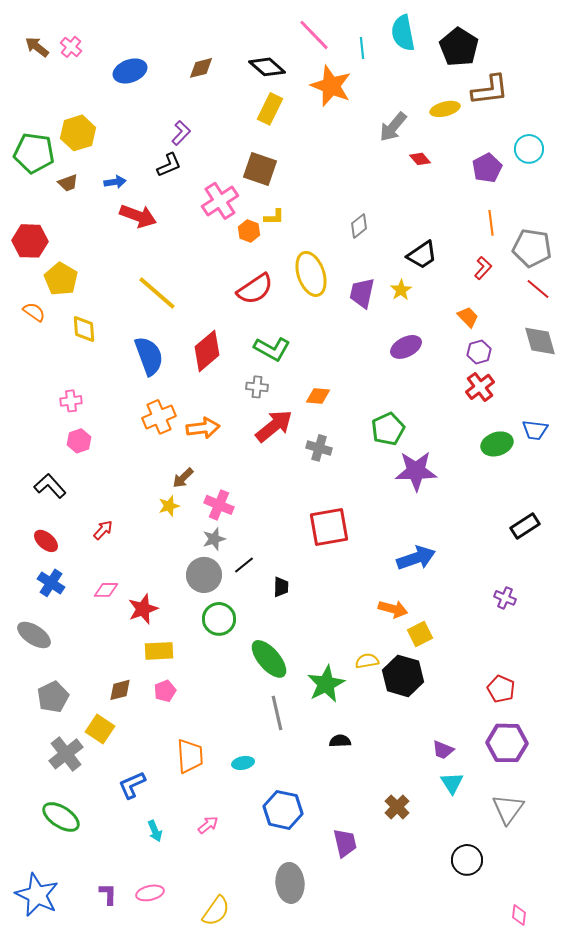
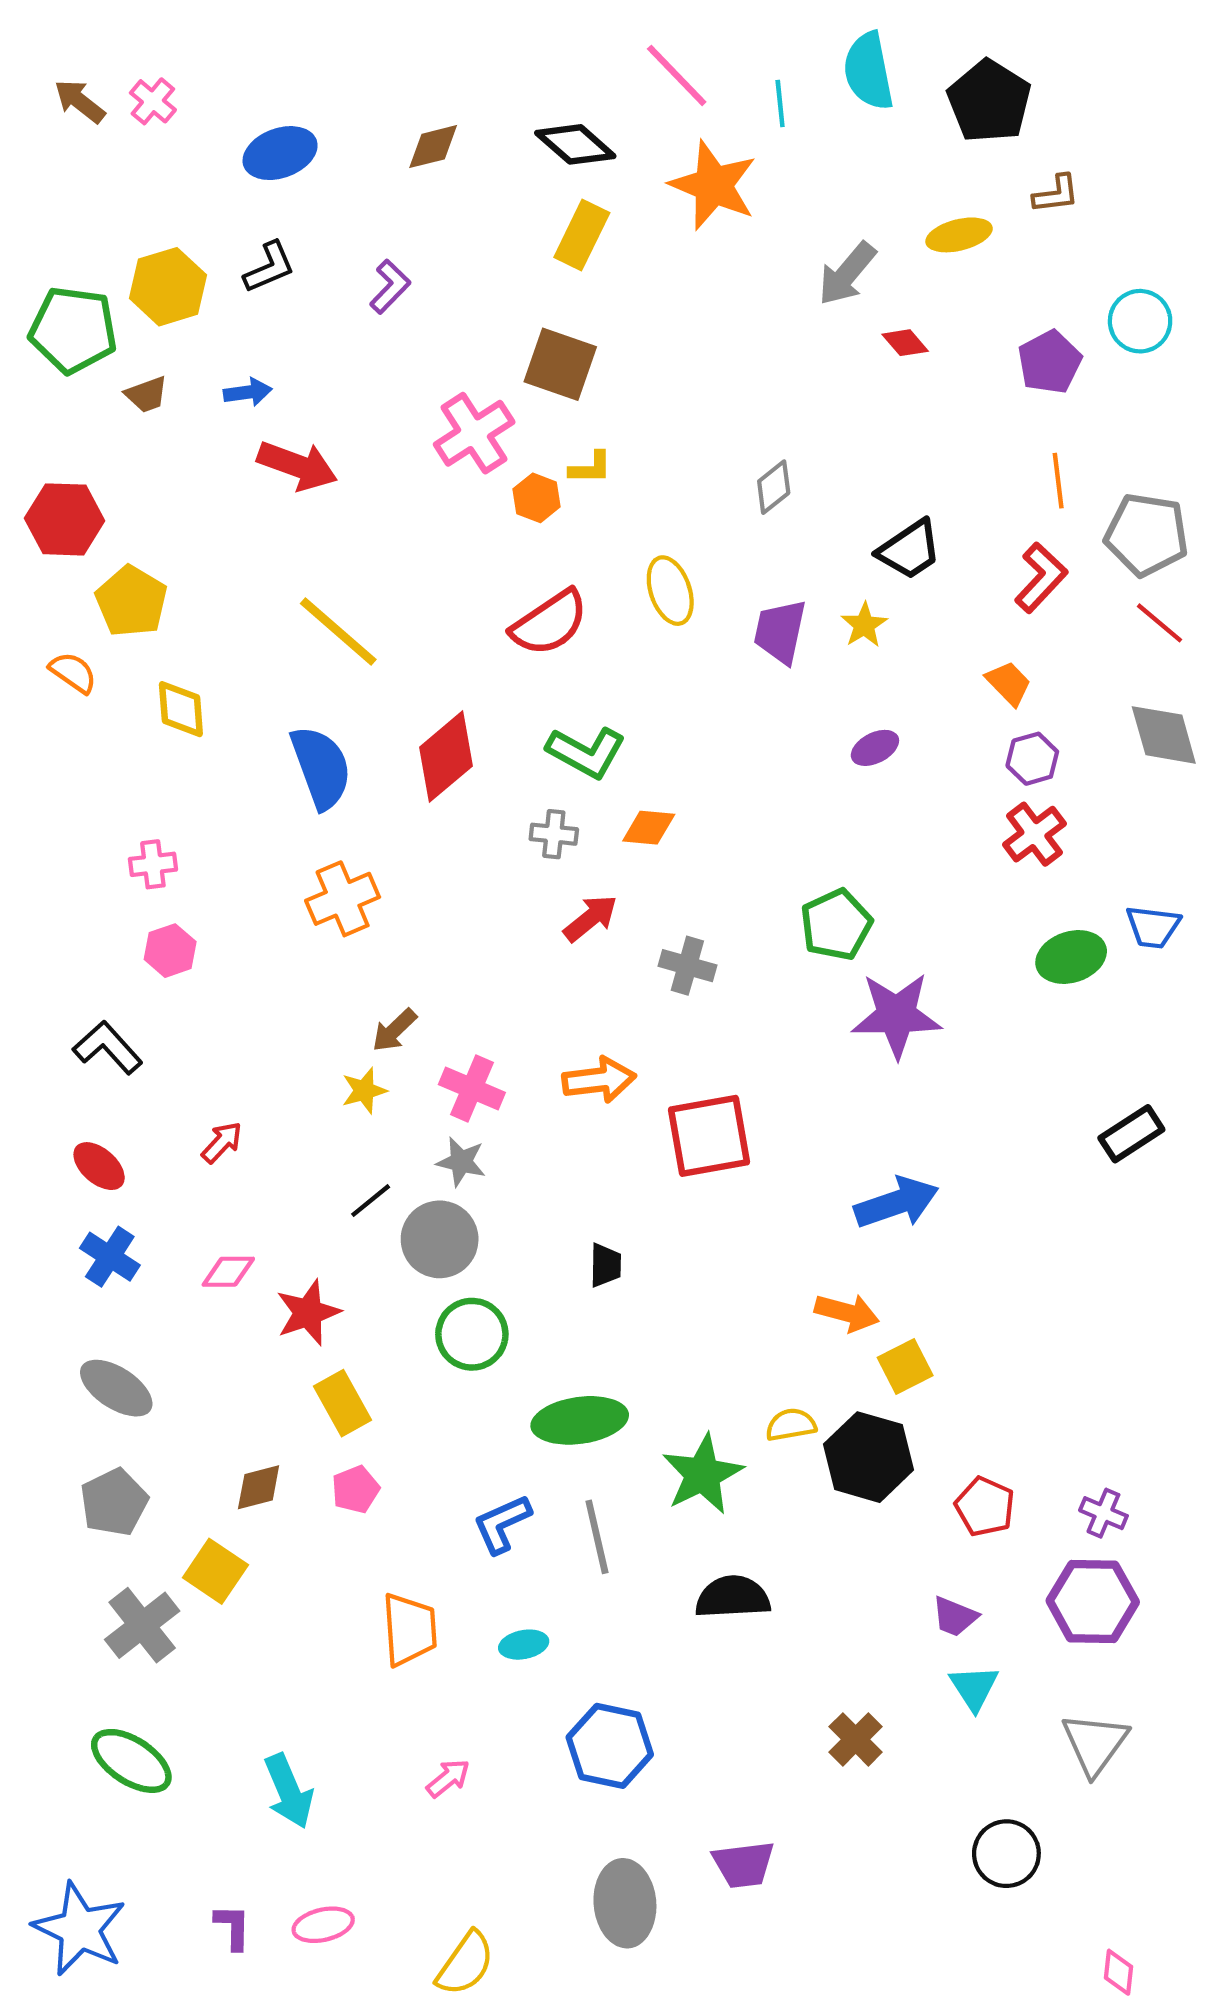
brown L-shape: (490, 90) -> (1056, 194), size x0.6
black L-shape: (169, 165) -> (269, 267), moved
red L-shape: (483, 268) -> (1041, 578), size x1.4
yellow ellipse: (311, 274) -> (670, 591), size x0.7
purple ellipse: (406, 347) -> (875, 748), size x0.7
orange diamond: (318, 396) -> (649, 828), moved
red arrow: (274, 426) -> (590, 918), size x0.7
orange arrow: (203, 428) -> (599, 1080), moved
gray star: (214, 539) -> (461, 1162), turned 30
black line: (244, 565) -> (371, 1201), moved
purple cross: (505, 598) -> (1103, 1513), moved
gray ellipse: (34, 635) -> (116, 1388), moved
yellow rectangle: (159, 651) -> (343, 1403), turned 64
green ellipse: (269, 659) -> (580, 1420), turned -57
red pentagon: (501, 689) -> (985, 1507), moved
black semicircle: (340, 741) -> (733, 1597), size x1.6
blue L-shape: (132, 785) -> (502, 1524), moved
cyan arrow: (155, 831) -> (289, 1791), moved, size x1.6
purple trapezoid: (345, 843) -> (743, 1864), moved, turned 96

